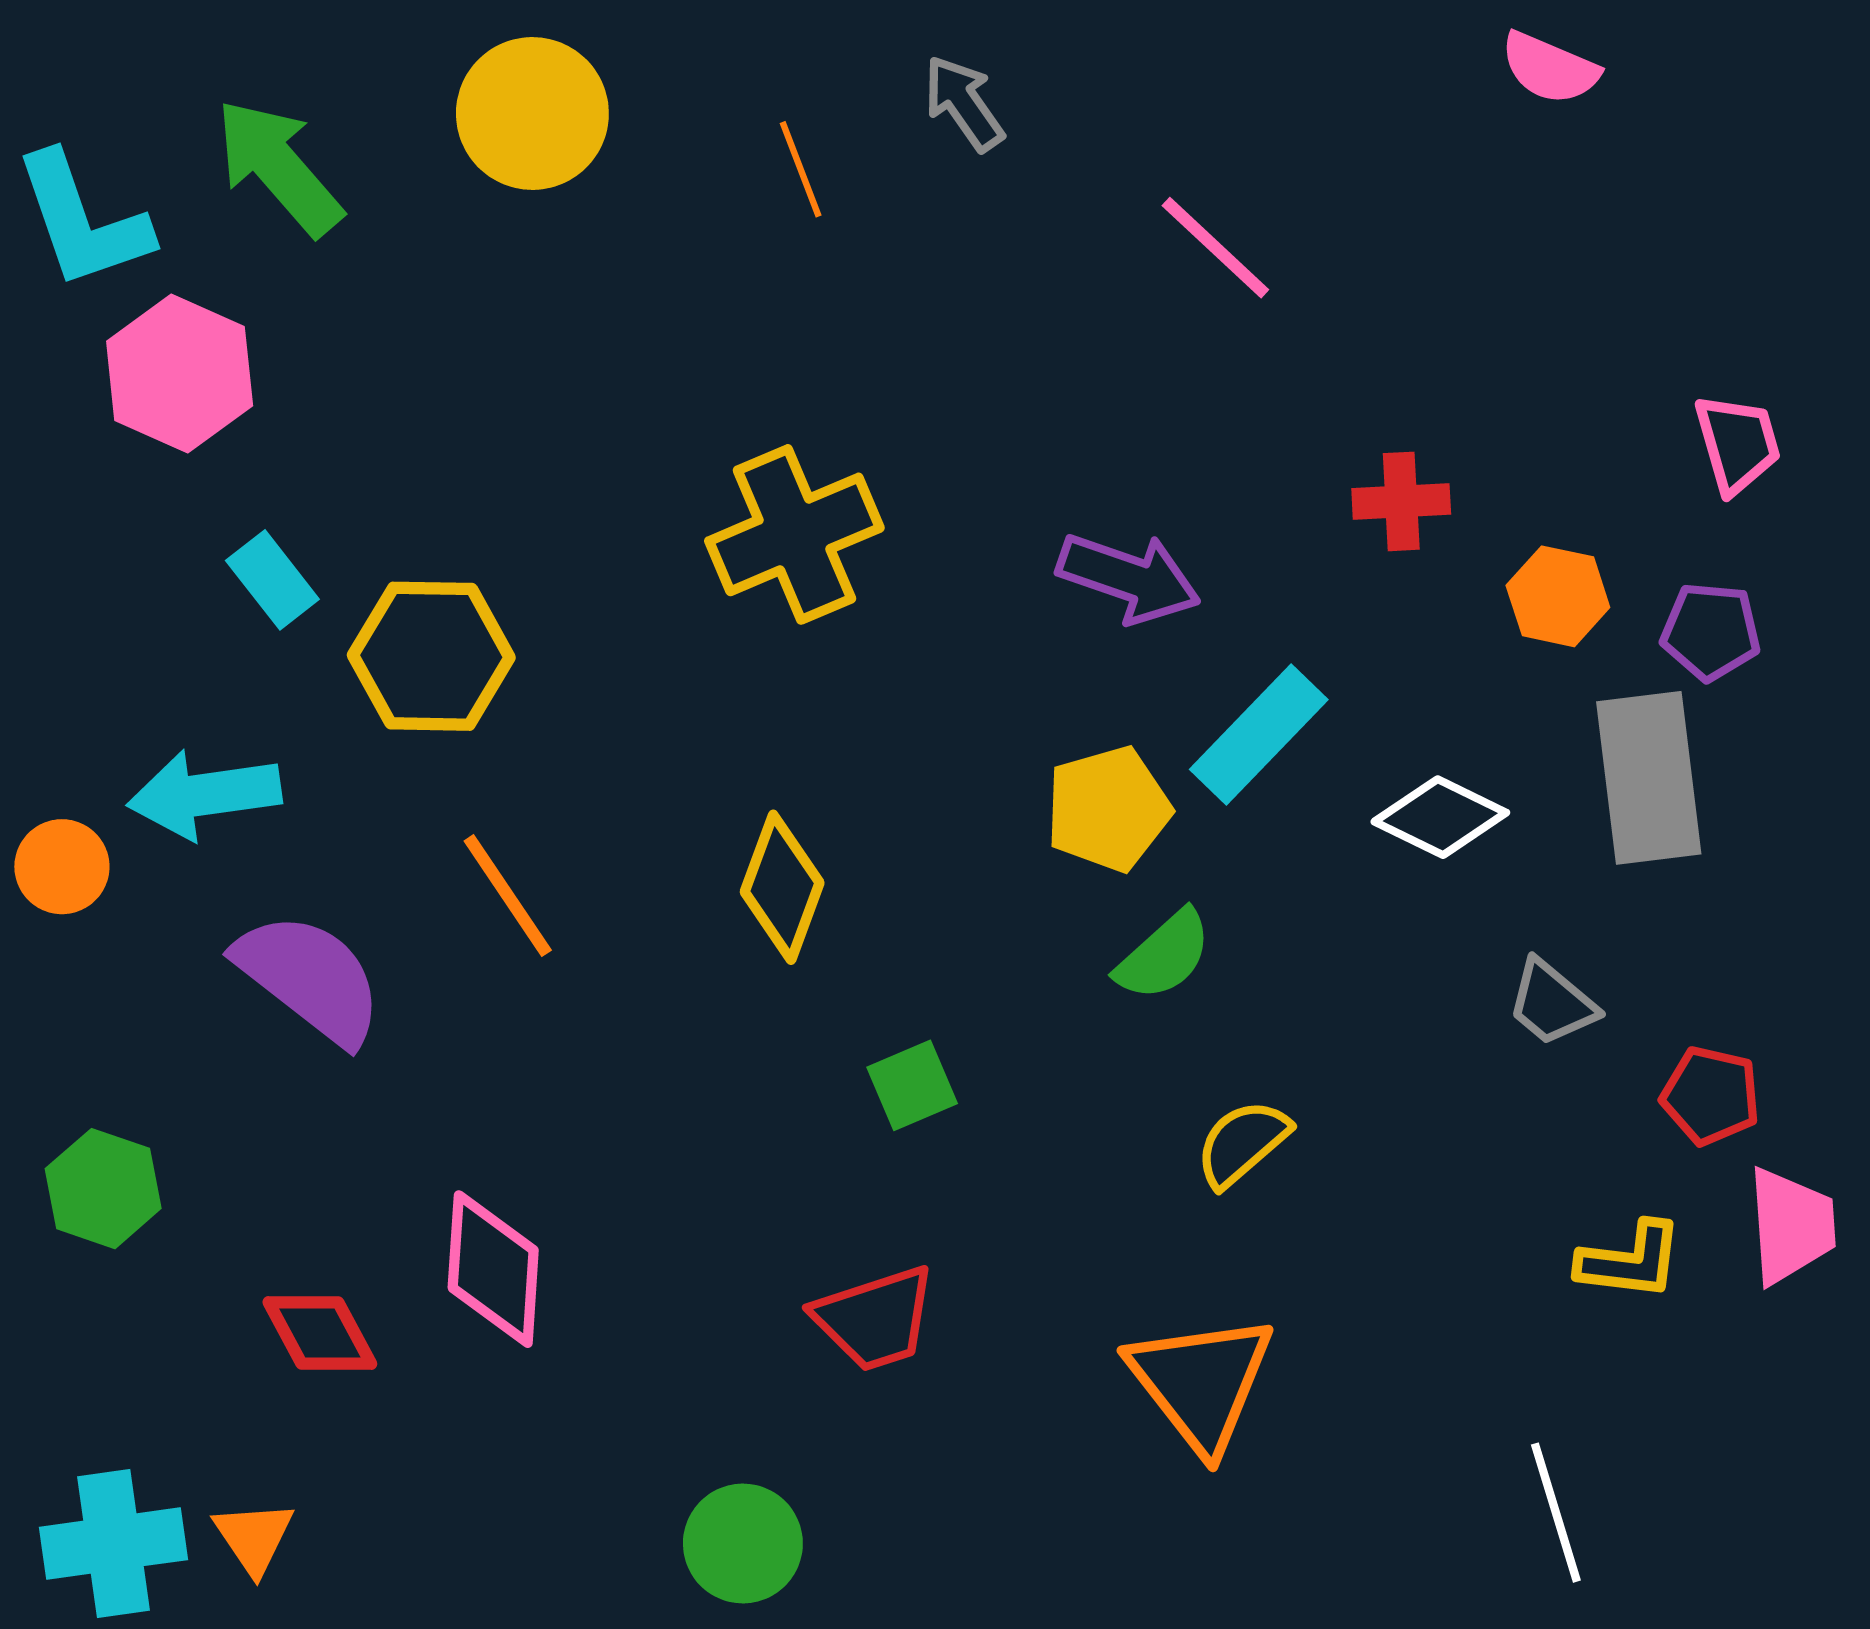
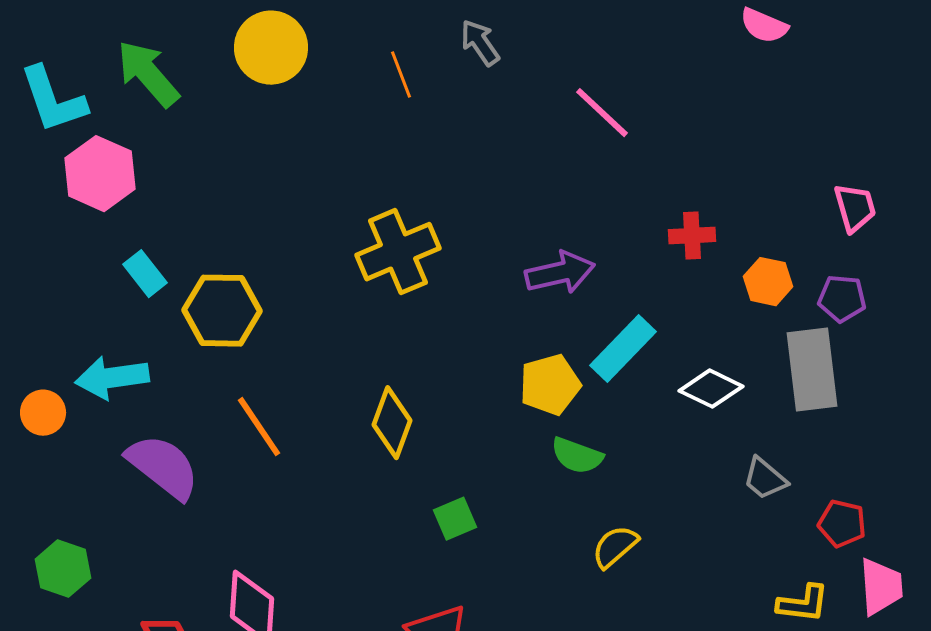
purple arrow: (1129, 578) -> (560, 273), turned -32
green semicircle: (1164, 955) -> (577, 456), turned 62

